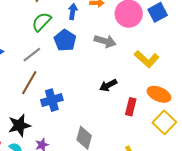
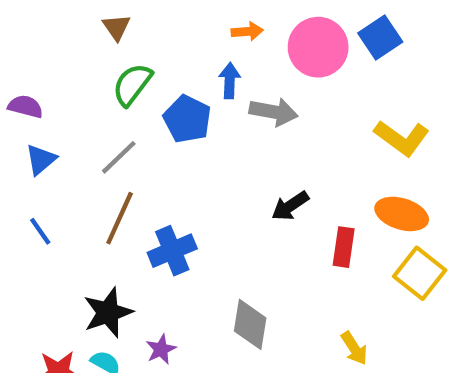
blue arrow: (73, 11) -> (230, 81), moved
yellow L-shape: (147, 59) -> (402, 138), moved

